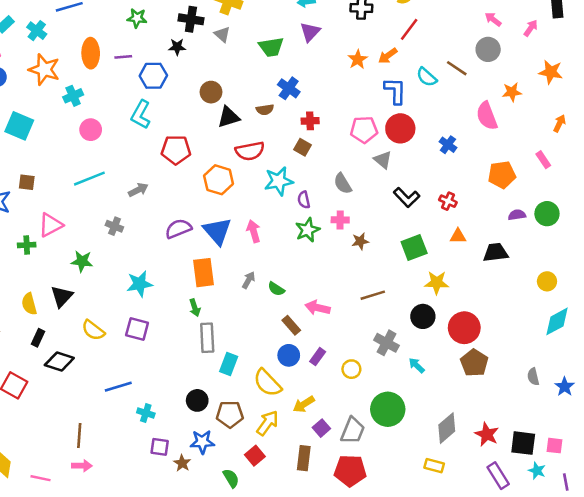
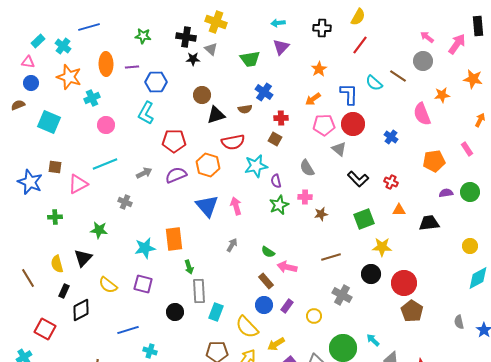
pink arrow: (531, 28) -> (457, 44), size x1.5
black star: (177, 47) -> (193, 59), moved
orange arrow: (388, 56) -> (313, 99), moved
pink triangle: (51, 225) -> (78, 184), moved
purple semicircle: (178, 229) -> (176, 175), moved
orange rectangle: (203, 273) -> (174, 239), moved
green semicircle: (276, 289) -> (268, 252), moved
black diamond: (59, 362) -> (81, 310), turned -45
cyan arrow: (417, 365) -> (373, 340), moved
black circle: (197, 400) -> (175, 312), moved

